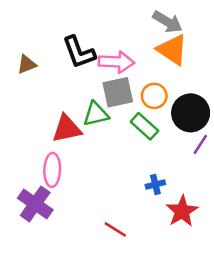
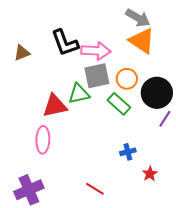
purple cross: (35, 204) -> (29, 190), moved, turned 32
red star: (182, 211) -> (150, 174), size x0.6

